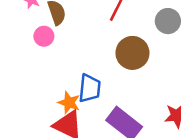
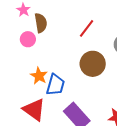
orange star: (69, 103) -> (39, 76), moved

